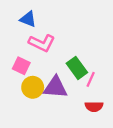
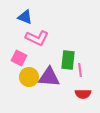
green rectangle: (77, 68) -> (68, 60), turned 42
pink line: (91, 79) -> (80, 70), turned -32

